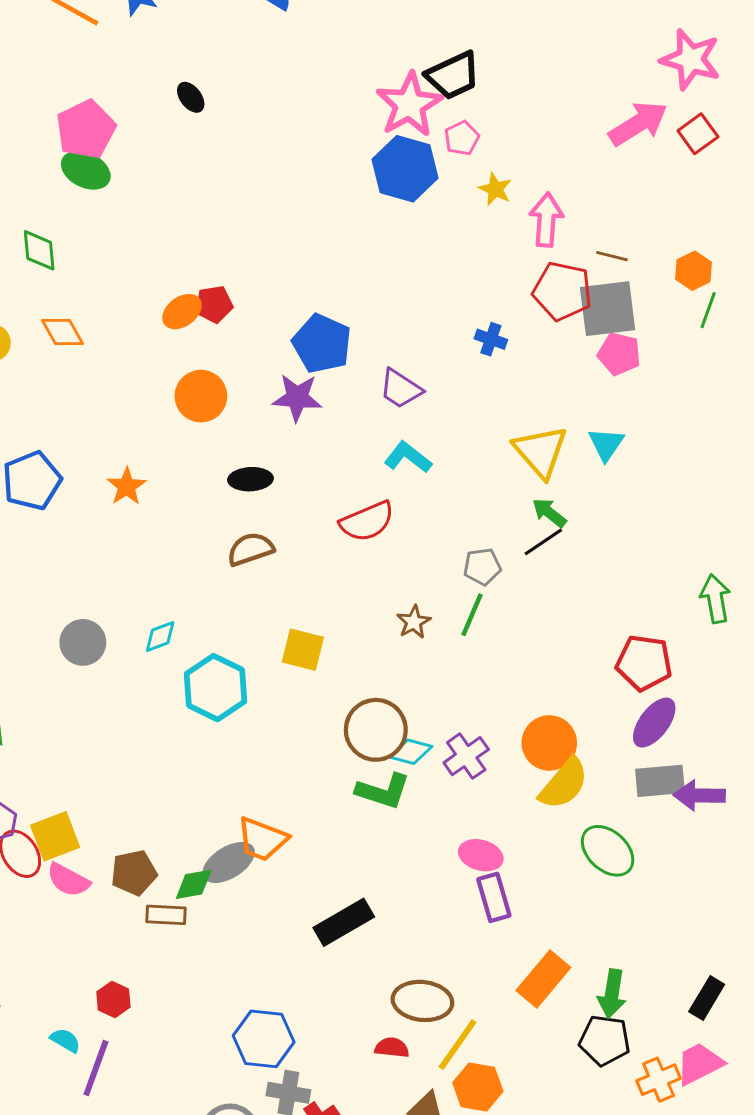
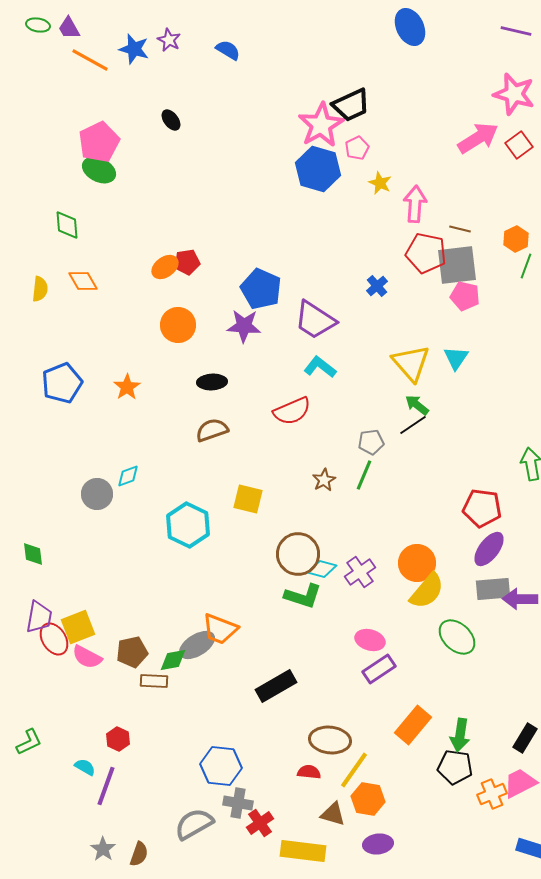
blue cross: (491, 339) -> (377, 286), turned 30
purple trapezoid: (401, 389) -> (315, 320), size x1.4
cyan diamond: (160, 637) -> (128, 476), moved
purple rectangle: (494, 897) -> (379, 669), turned 72

